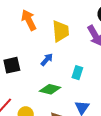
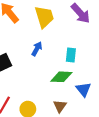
green diamond: (50, 89) -> (61, 77), moved

